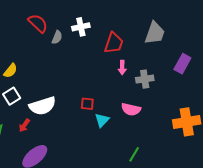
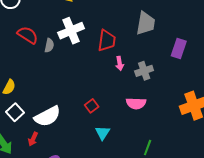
white cross: (81, 27) -> (71, 31), size x1.4
red square: (87, 104) -> (92, 106), turned -32
cyan triangle: (102, 120) -> (103, 133), moved

